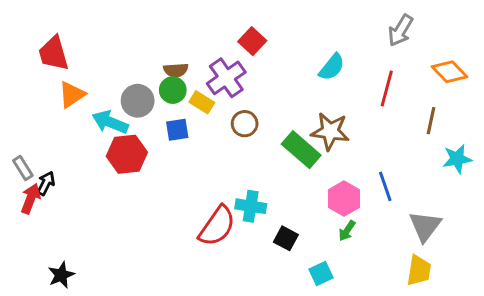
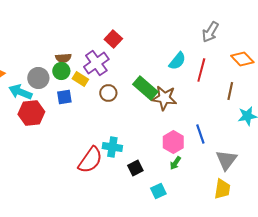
cyan semicircle: (332, 67) -> (177, 61), moved
green rectangle: (301, 150) -> (145, 88), moved
black square: (286, 238) -> (135, 168), turned 35

